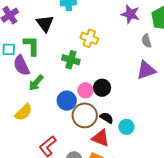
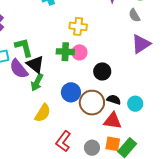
black triangle: (45, 23) -> (35, 64), moved
pink circle: (85, 90) -> (79, 52), moved
yellow semicircle: (23, 112) -> (43, 113), moved

